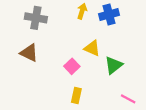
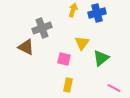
gray cross: (36, 18) -> (42, 28), moved, turned -30
yellow triangle: (92, 48) -> (82, 43), turned 42
pink square: (72, 66) -> (64, 59), turned -32

